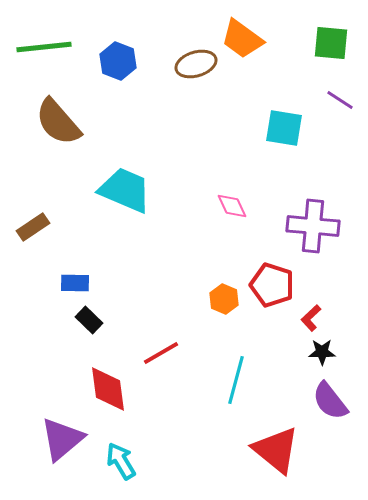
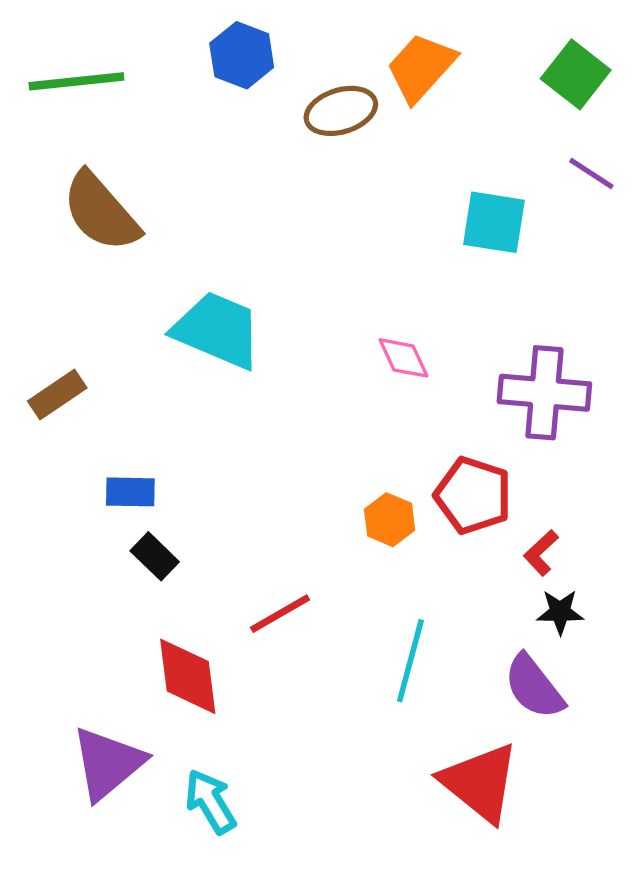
orange trapezoid: (242, 39) -> (421, 67), turned 96
green square: (331, 43) -> (576, 74), turned 33
blue hexagon: (118, 61) -> (242, 55), moved
purple semicircle: (330, 401) -> (534, 687), moved

